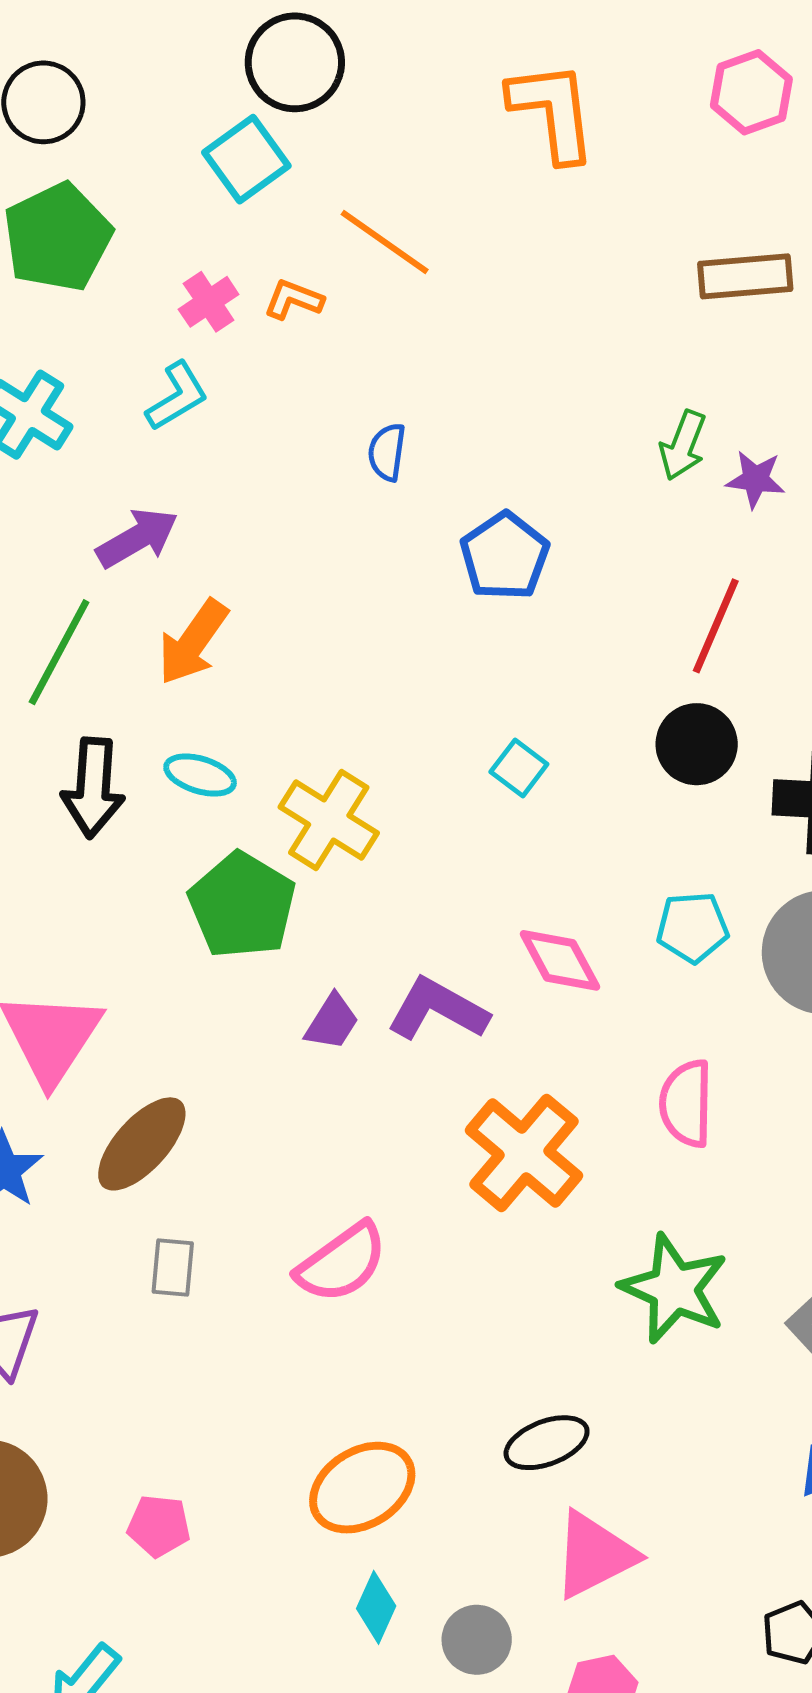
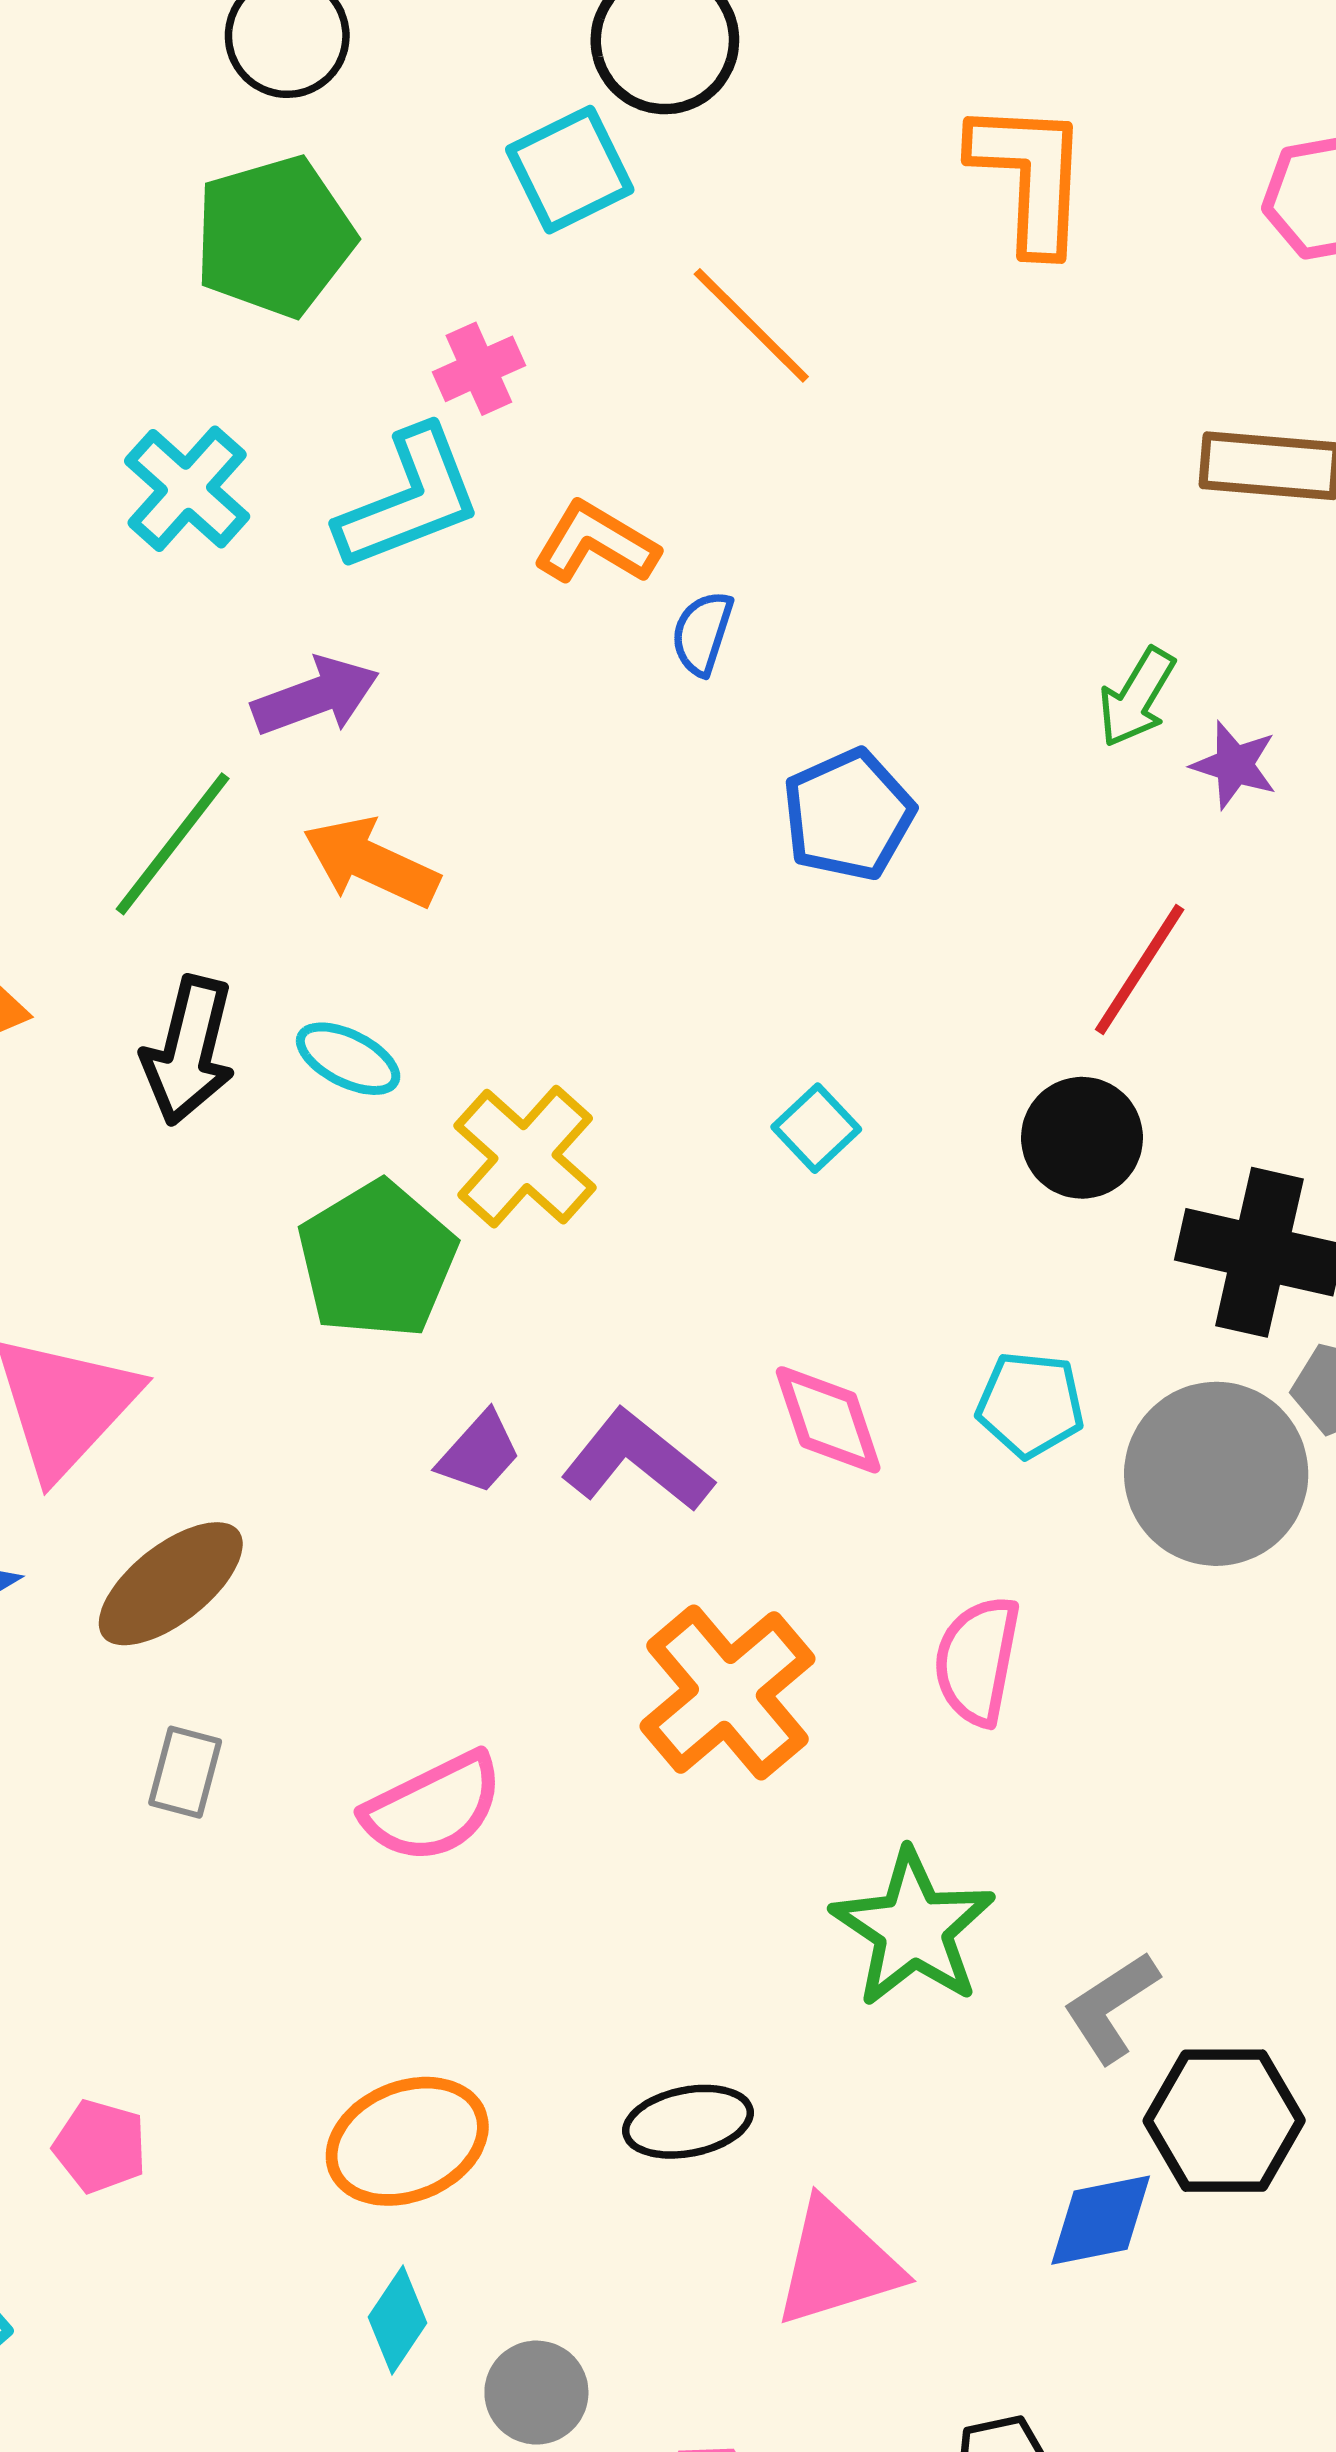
orange L-shape: (294, 299) -> (596, 543), moved, size x1.4
cyan L-shape: (177, 396) -> (409, 499), size x1.5
orange arrow: (193, 642) -> (371, 863), turned 70
pink triangle: (594, 1555) -> (837, 2263), moved

